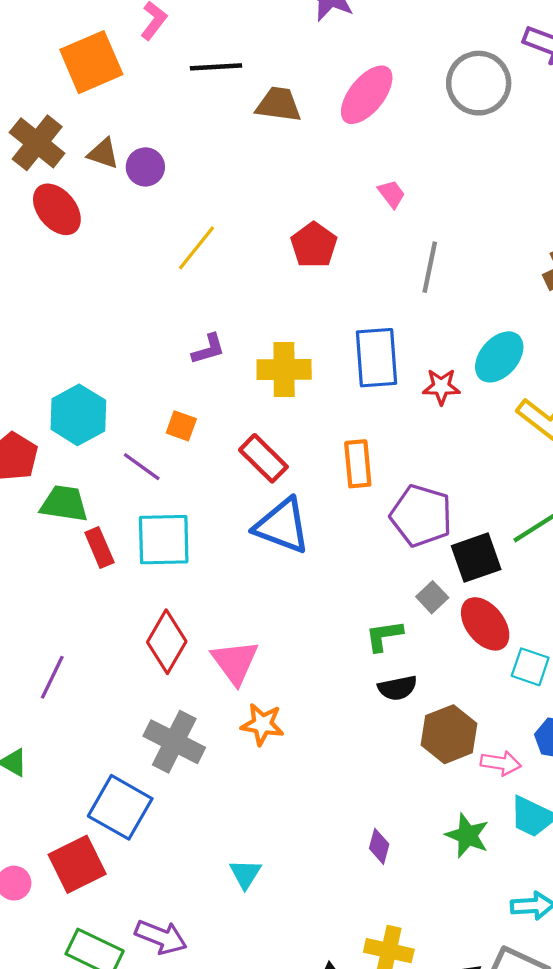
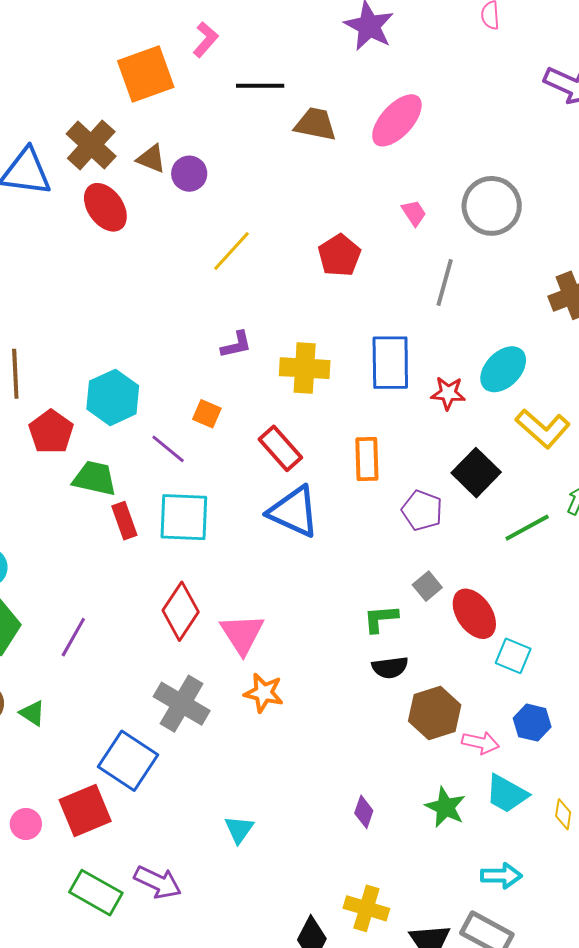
gray circle: (479, 83) -> (492, 206), moved
purple pentagon: (421, 516) -> (422, 510), size x0.7
black square: (476, 558) -> (476, 473), moved, turned -30

